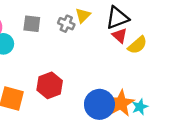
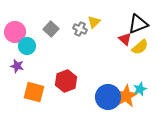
black triangle: (117, 18) -> (138, 24), moved
gray square: (32, 24) -> (51, 29), turned 35
cyan star: (140, 107) -> (140, 89), moved

